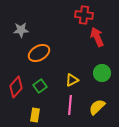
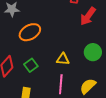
red arrow: (97, 37) -> (88, 16), turned -120
yellow triangle: (72, 80) -> (63, 59), turned 32

